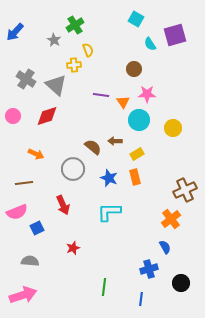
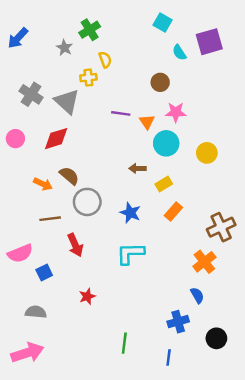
brown semicircle: (93, 147) -> (69, 176), moved
orange rectangle: (135, 177) -> (173, 212), moved, turned 56
brown line: (24, 183) -> (50, 219), moved

